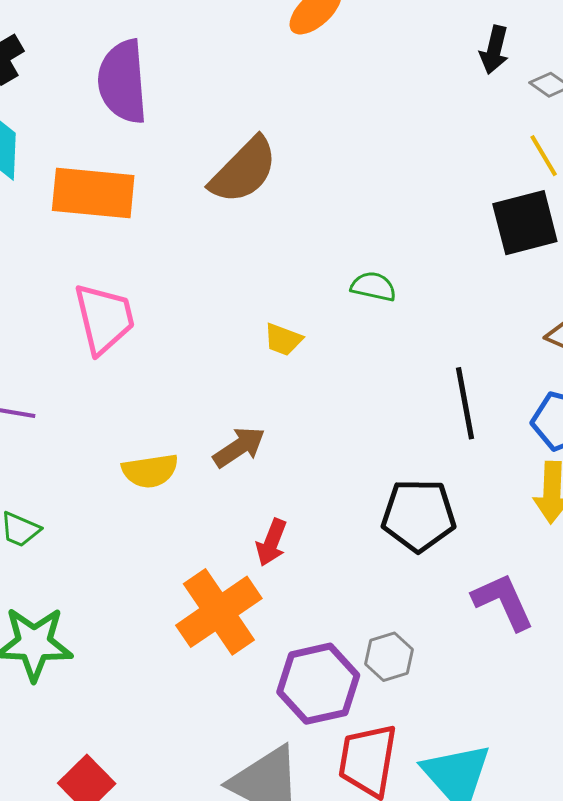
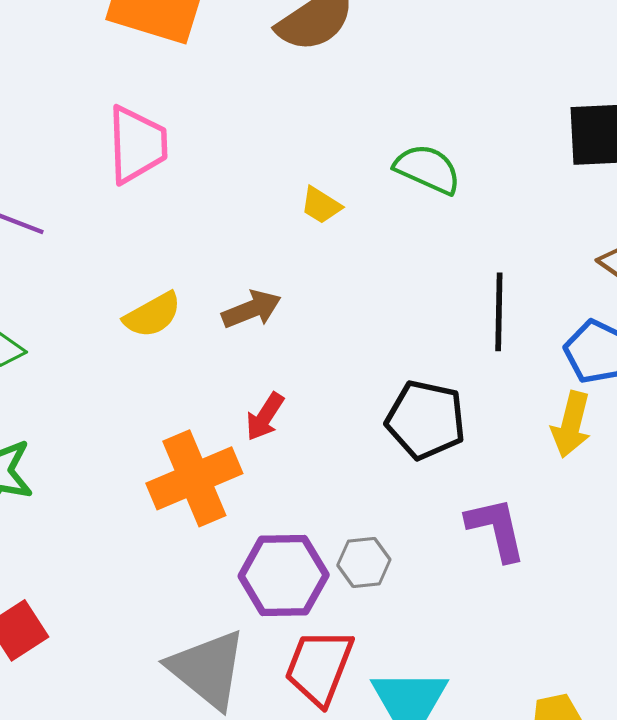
green semicircle: (373, 287) -> (428, 169), size x1.4
yellow semicircle: (150, 471) -> (152, 315), turned -32

